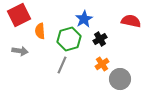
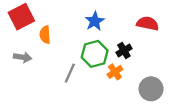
green hexagon: (69, 39) -> (95, 54), moved
black cross: (100, 39) -> (124, 50), moved
gray circle: (120, 79) -> (151, 89), moved

